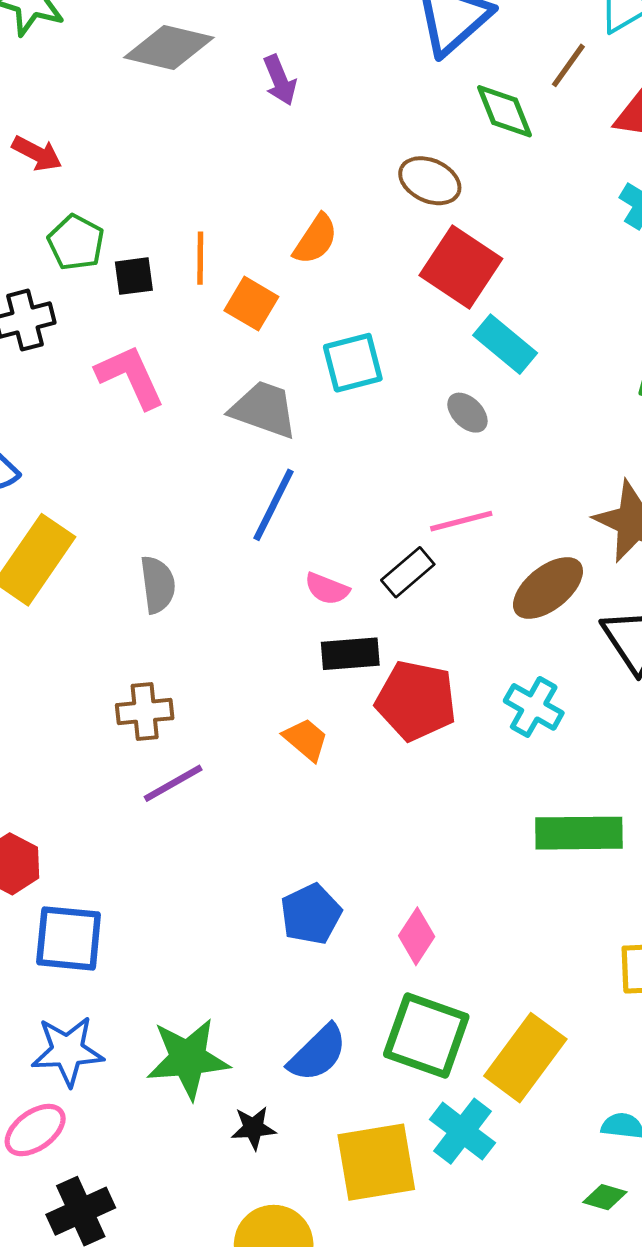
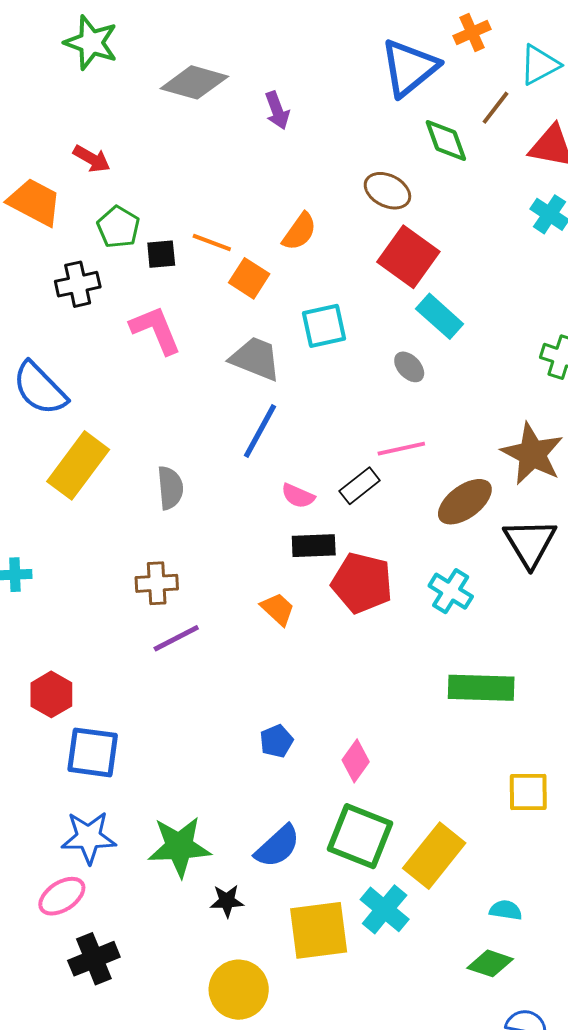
orange line: (200, 258) -> (212, 242), turned -72
blue pentagon: (311, 914) -> (276, 741), size x0.7
green diamond: (605, 1197) -> (490, 963), size x1.4

